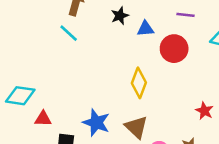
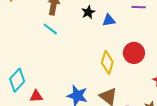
red circle: (174, 49) -> (134, 53), moved
cyan diamond: (20, 96) -> (17, 80), turned -50

